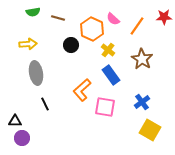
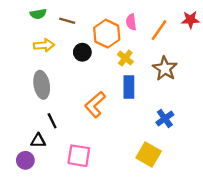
pink semicircle: (113, 19) -> (131, 22), turned 40
yellow arrow: (28, 44) -> (44, 45), moved
blue rectangle: (111, 75) -> (129, 87), turned 36
pink square: (105, 107) -> (79, 156), moved
black triangle: (15, 121) -> (38, 141), moved
yellow square: (150, 130) -> (149, 155), moved

